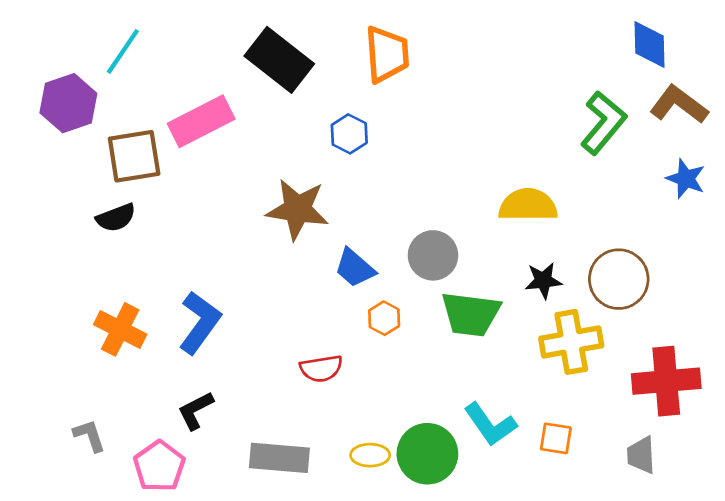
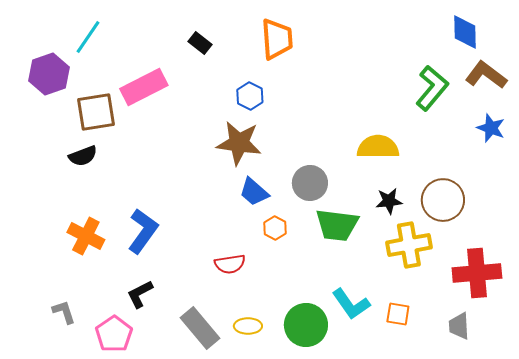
black rectangle: (279, 60) -> (200, 43), size x0.5
brown star: (297, 209) -> (239, 143), moved
yellow ellipse: (370, 455) -> (248, 326), moved
gray rectangle: (279, 458) -> (200, 328), turned 45

